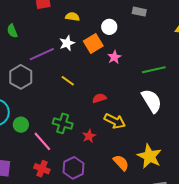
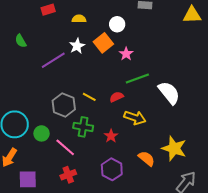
green line: (154, 70) -> (137, 78), moved
gray hexagon: (21, 77) -> (64, 105), moved
yellow line: (68, 81) -> (89, 97), moved
purple hexagon: (73, 168) -> (112, 169), moved
red cross: (42, 169) -> (68, 175), turned -35

